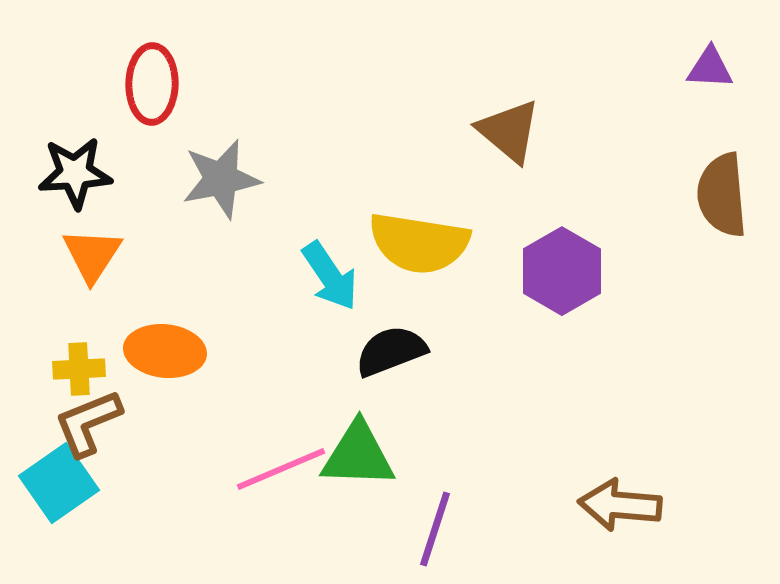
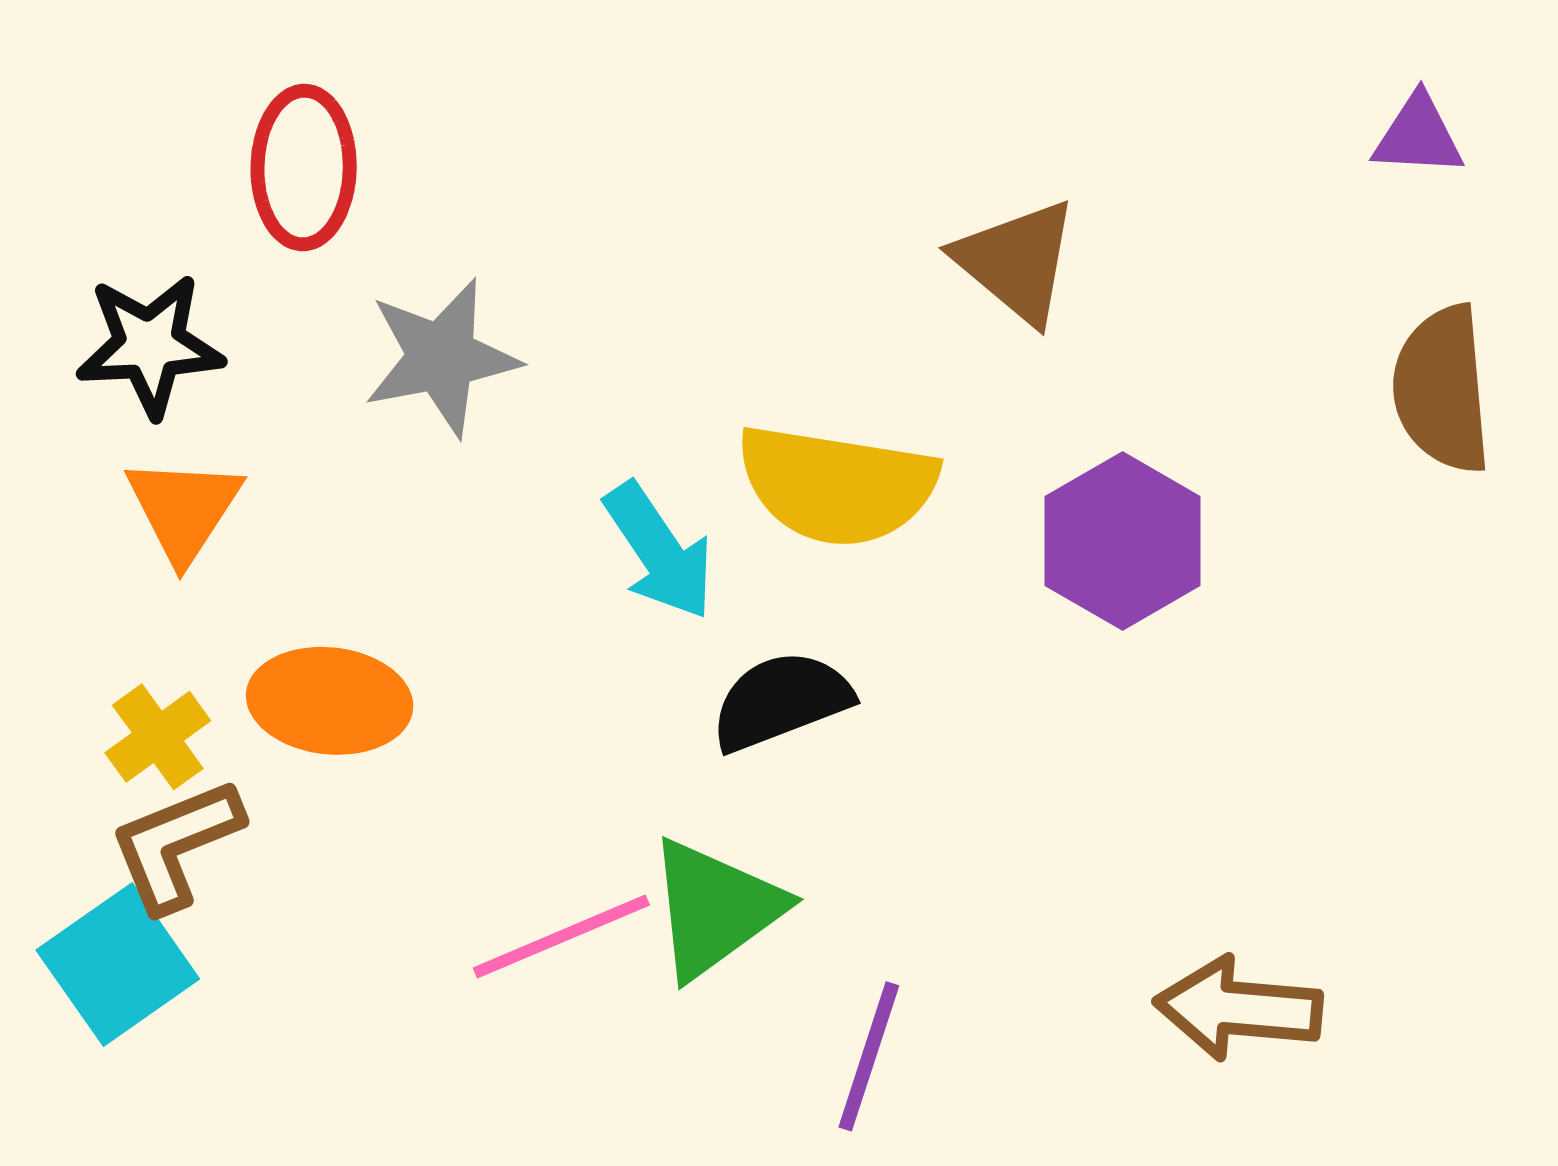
yellow cross: (79, 369) -> (158, 737), turned -33
green triangle: (358, 455) -> (715, 909), turned -38

